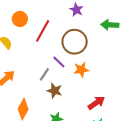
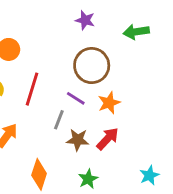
red line: (43, 31) -> (32, 89), moved
red arrow: (96, 103) -> (108, 139), moved

